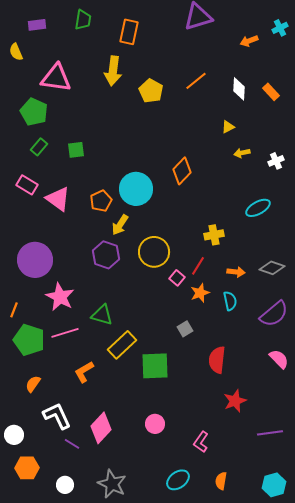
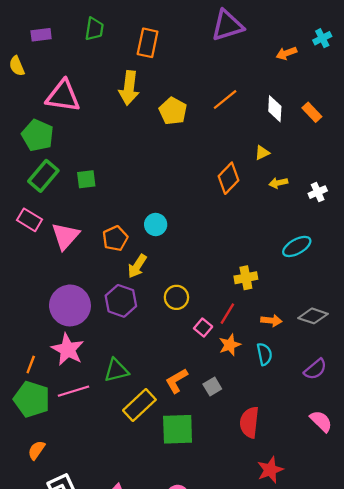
green rectangle: (39, 147) -> (43, 176), size x1.5
orange diamond: (182, 171) -> (229, 178), moved
cyan circle: (136, 189) -> (156, 224), size x0.6
pink triangle: (58, 199) -> (65, 236), turned 36
yellow circle: (154, 252) -> (176, 297), size x0.7
purple circle: (35, 260) -> (70, 305), moved
orange line: (14, 310) -> (31, 365), moved
purple semicircle: (274, 314) -> (315, 369), size x0.7
green triangle: (102, 315) -> (116, 370), turned -30
orange L-shape: (84, 372) -> (176, 381), moved

